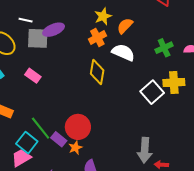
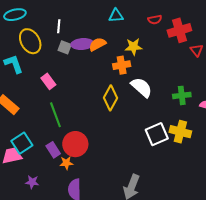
white line: (26, 20) -> (59, 26), turned 64
orange semicircle: (125, 26) -> (97, 44), moved
gray square: (38, 38) -> (65, 47), size x0.6
green line: (41, 128) -> (55, 115), moved

